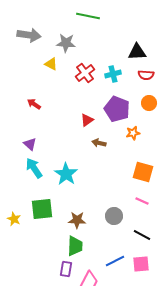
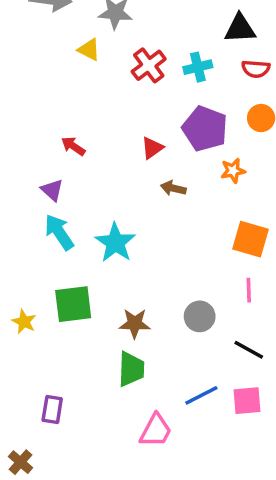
red arrow: (34, 104) -> (73, 146), moved
pink line: (142, 201) -> (249, 290), turned 64
purple rectangle: (66, 269) -> (52, 409), moved

